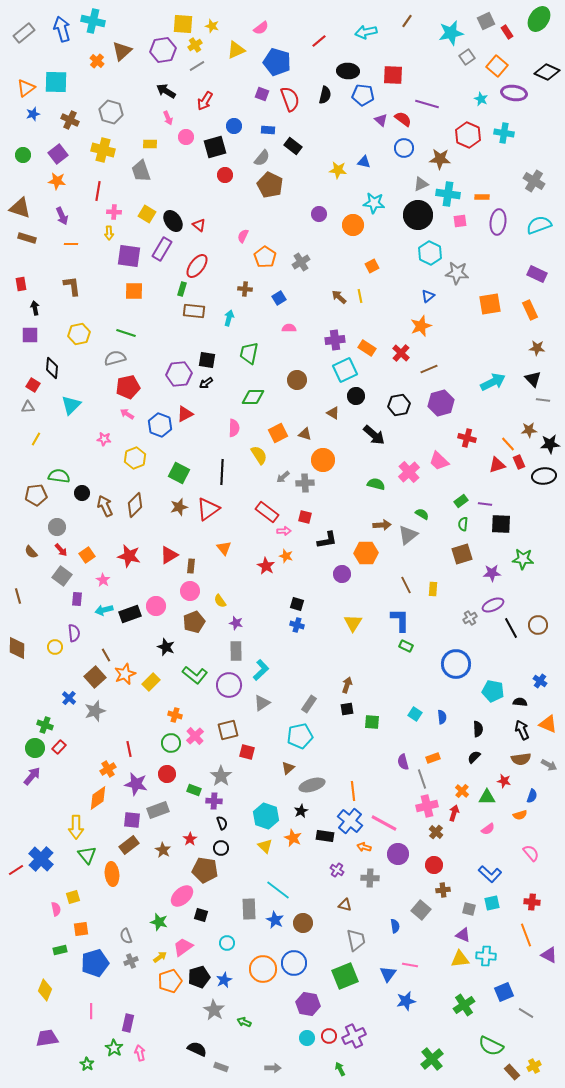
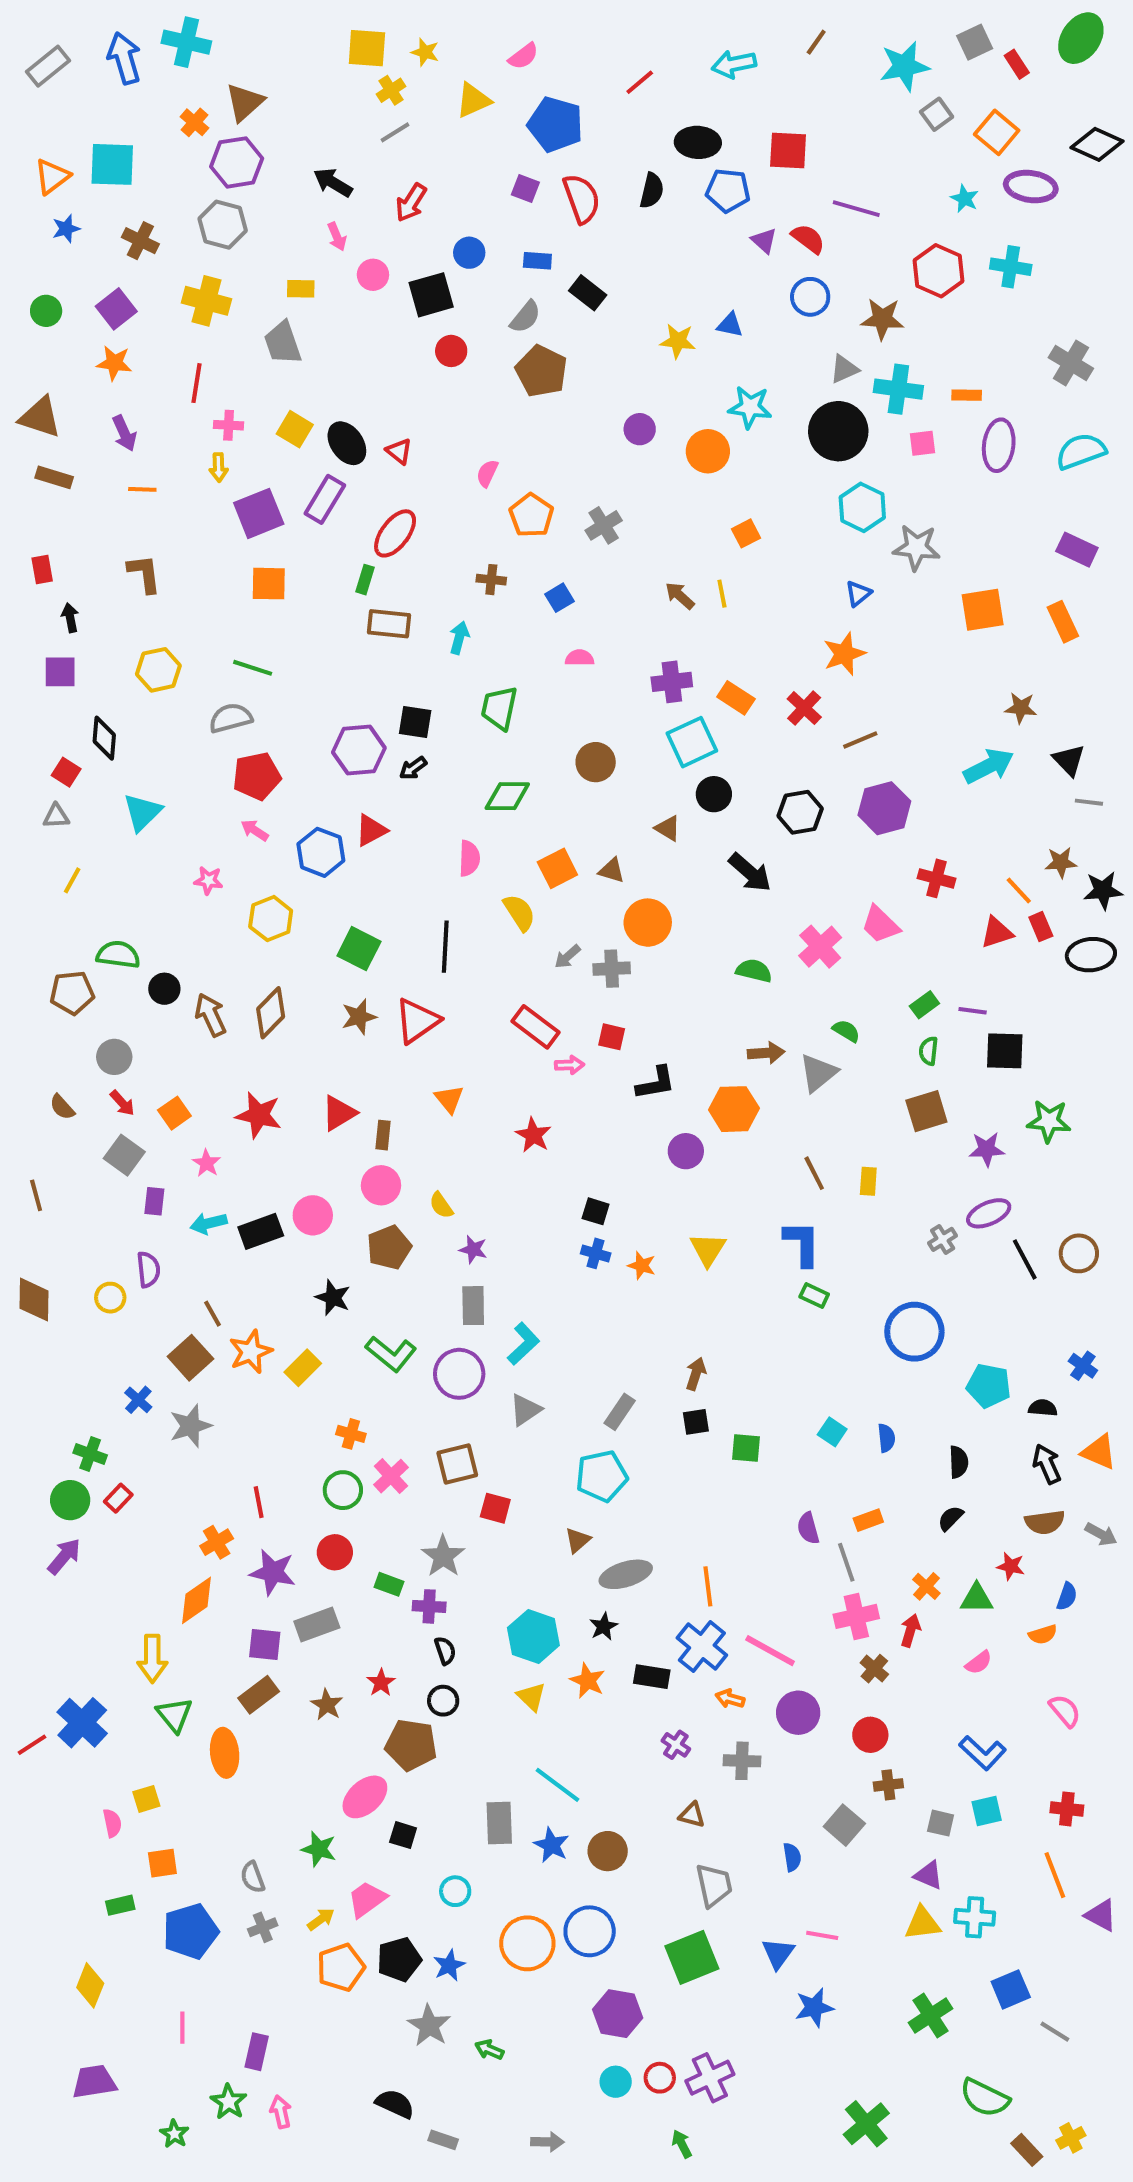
purple hexagon: (163, 50) -> (237, 162), moved
purple square: (129, 256) -> (259, 513), turned -30
brown star: (537, 348) -> (1021, 708), moved
orange star: (286, 556) -> (642, 1265), moved

